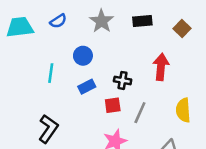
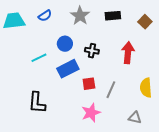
cyan line: (51, 73) -> (39, 58), turned 56
black cross: (123, 80) -> (92, 51), moved
blue rectangle: (87, 87) -> (68, 69), size x1.5
black L-shape: (48, 129) -> (37, 103), turned 150

